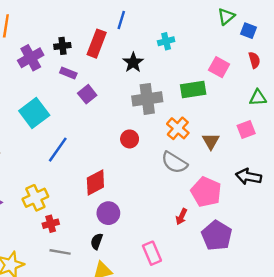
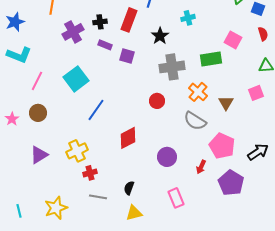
purple square: (87, 94) -> (127, 56), moved, turned -35
black arrow: (248, 177) -> (258, 152), moved, turned 135
purple circle: (108, 213) -> (167, 157), moved

